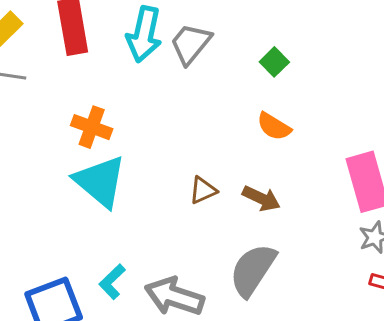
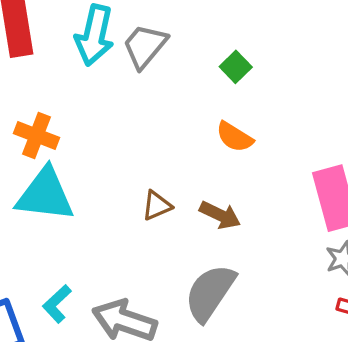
cyan triangle: (100, 181) -> (45, 195), turned -34

